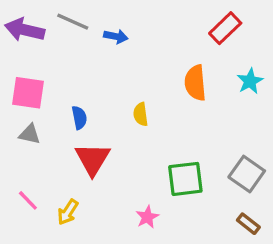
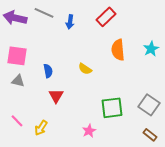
red rectangle: (225, 28) -> (106, 17), moved
blue arrow: (116, 36) -> (70, 22), turned 88
yellow semicircle: (141, 114) -> (85, 69), turned -48
red triangle: (93, 159) -> (56, 96), size x0.7

